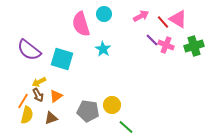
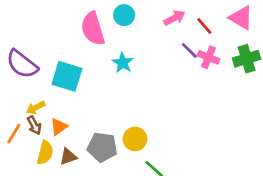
pink triangle: (178, 19) -> (241, 18), moved
yellow semicircle: (27, 115) -> (45, 153), moved
brown triangle: (51, 118) -> (68, 157), moved

